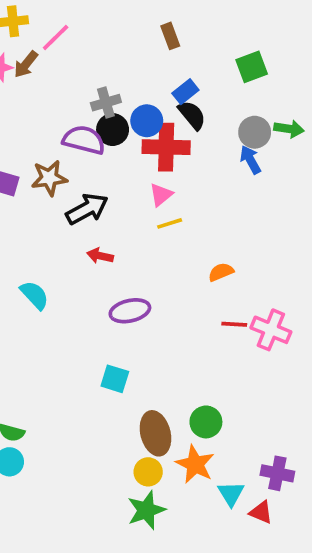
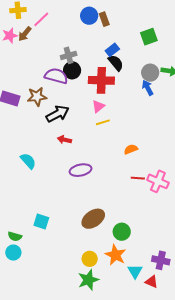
blue circle: (147, 121) -> (89, 16), moved
cyan square: (115, 379) -> (41, 222), moved
brown ellipse: (155, 433) -> (93, 219), moved, turned 70

